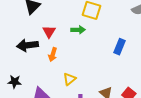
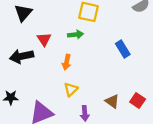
blue rectangle: (120, 47) -> (123, 49), turned -49
orange arrow: (53, 55) -> (67, 62), moved

